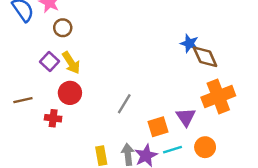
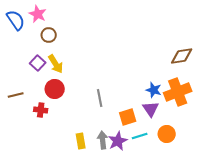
blue star: (189, 43) -> (154, 90), moved
brown diamond: (205, 57) -> (182, 56), moved, turned -75
gray line: (124, 104) -> (100, 98), turned -42

